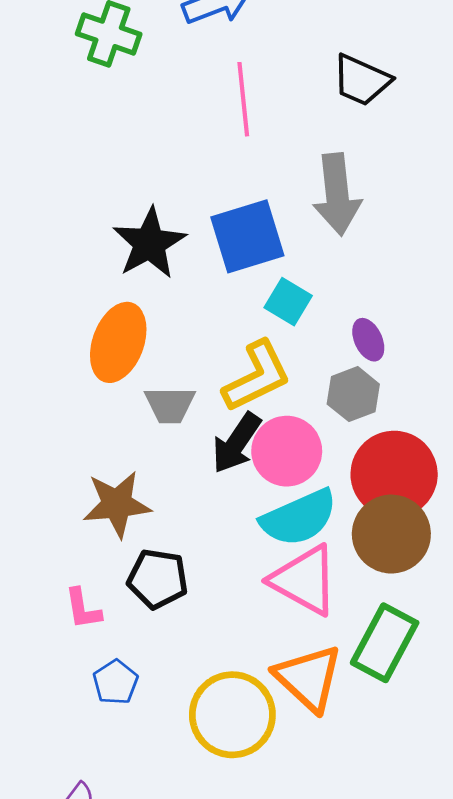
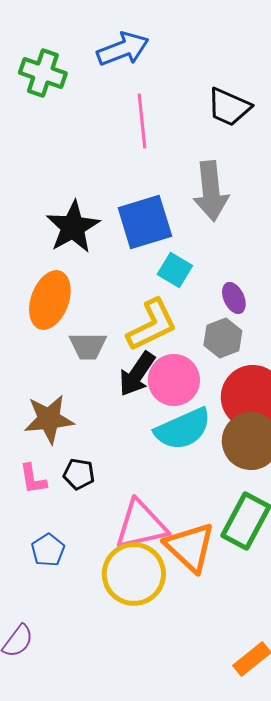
black pentagon: (158, 579) -> (79, 474), size x0.7
pink triangle: (304, 580) -> (141, 525), moved, turned -42
pink L-shape: (83, 609) -> (33, 479), moved

